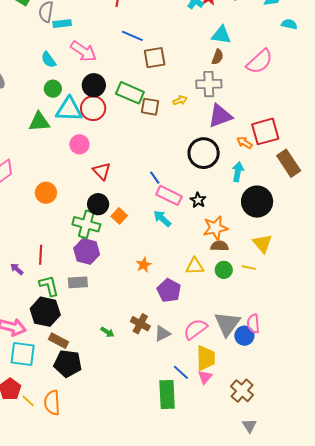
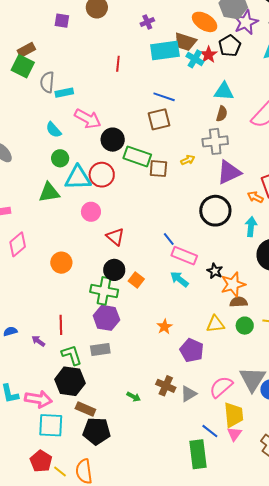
blue line: (132, 36) -> (164, 97), moved
black circle: (94, 85) -> (113, 140), moved
black star: (198, 200) -> (215, 271), moved

